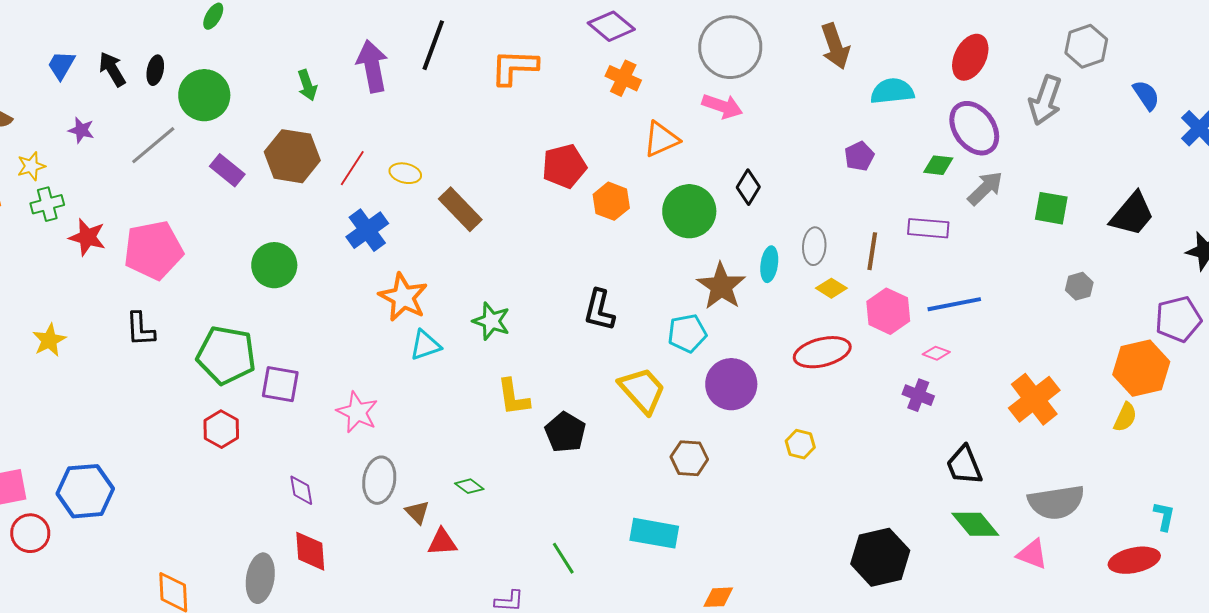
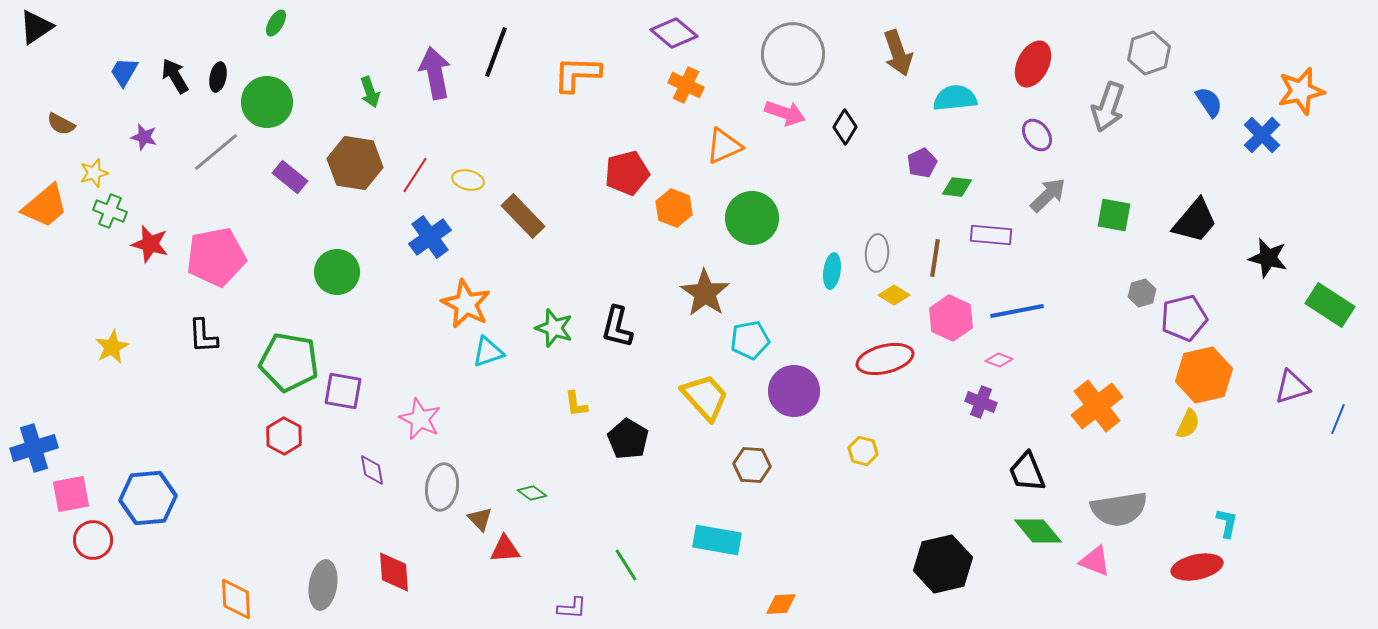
purple ellipse: (974, 128) -> (1037, 135), size x0.6
green diamond: (938, 165) -> (957, 187), moved
black diamond: (748, 187) -> (845, 127), moved
green cross: (47, 204) -> (110, 211), turned 36
brown star: (721, 286) -> (705, 293), moved
black L-shape: (599, 310) -> (617, 327), moved
purple pentagon: (1178, 319) -> (1184, 318), moved
yellow L-shape: (513, 397) -> (576, 404), size x0.7
purple diamond: (301, 490) -> (372, 470), moved
red diamond: (310, 551) -> (394, 572), moved

